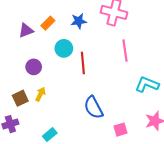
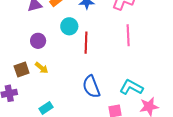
cyan L-shape: (147, 85) -> (131, 87), moved
yellow arrow: (40, 94) -> (42, 68), turned 96

